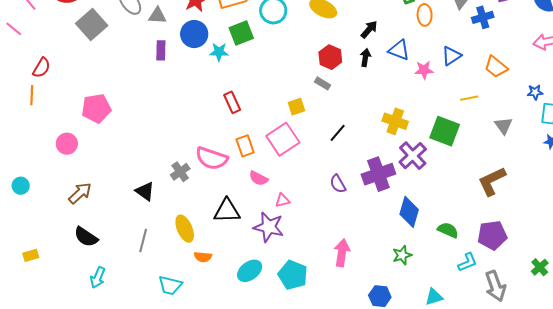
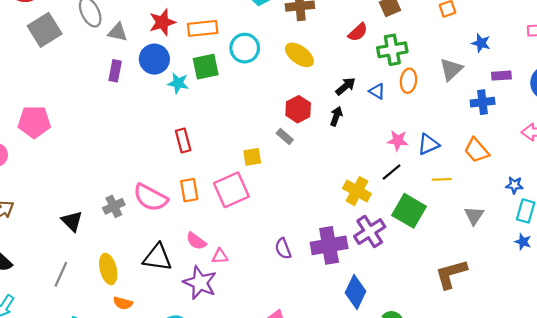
blue cross: (483, 17) -> (483, 102), moved
blue triangle: (399, 50) -> (377, 91), moved, size x0.7
blue triangle: (451, 56) -> (428, 144), moved
black line: (338, 133) -> (392, 172), moved
pink semicircle: (259, 178) -> (196, 241), moved

